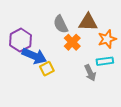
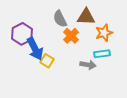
blue arrow: (34, 56) -> (35, 49), turned 40
yellow square: (47, 69) -> (47, 61), turned -32
gray arrow: (90, 73) -> (88, 65), turned -56

